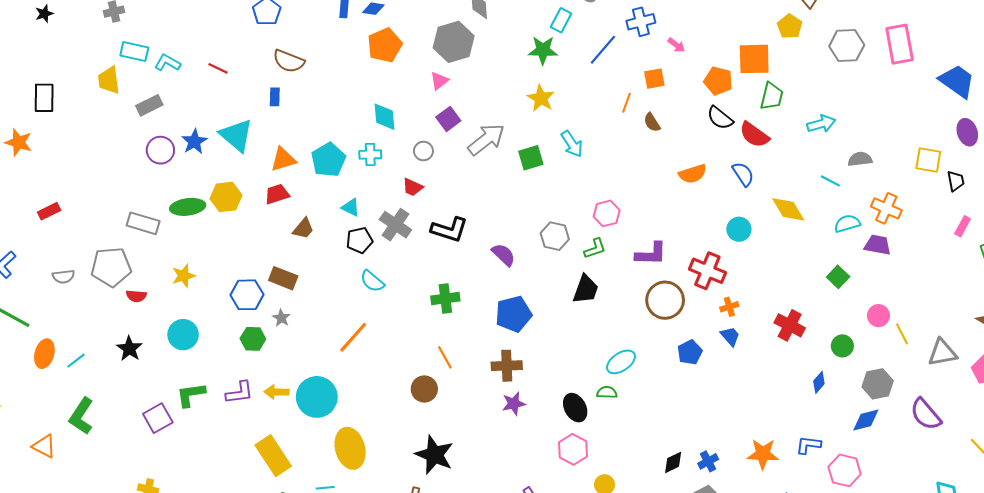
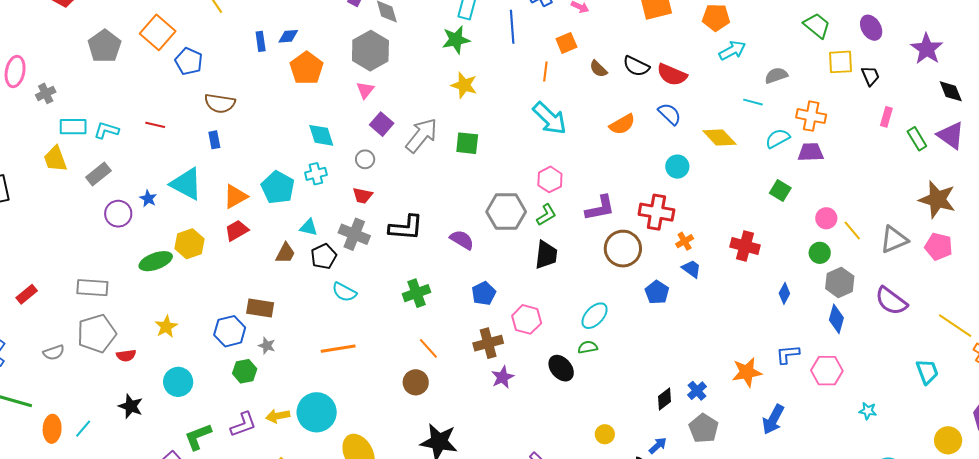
blue line: (603, 50) -> (512, 27), turned -32
orange pentagon: (718, 81) -> (716, 17), moved
green trapezoid: (772, 96) -> (817, 25), moved, turned -52
brown semicircle: (652, 122) -> (598, 69), moved
blue star: (194, 142) -> (148, 199), size x0.7
cyan arrow: (572, 144) -> (550, 118), moved, size x1.4
green square: (531, 158) -> (467, 143), turned 35
gray rectangle: (143, 223) -> (92, 288), moved
brown trapezoid: (303, 229) -> (285, 253), moved
gray hexagon: (555, 236) -> (506, 212), size x1.4
blue pentagon: (514, 314) -> (484, 293), size x0.7
orange line: (353, 337) -> (338, 349), turned 52
green circle: (842, 346) -> (820, 253), moved
blue diamond: (866, 420) -> (836, 319), turned -48
pink hexagon: (573, 449) -> (527, 319), moved

